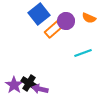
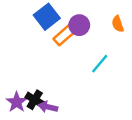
orange semicircle: (89, 18) -> (118, 24), moved, turned 48
cyan line: (83, 53) -> (100, 64), turned -30

